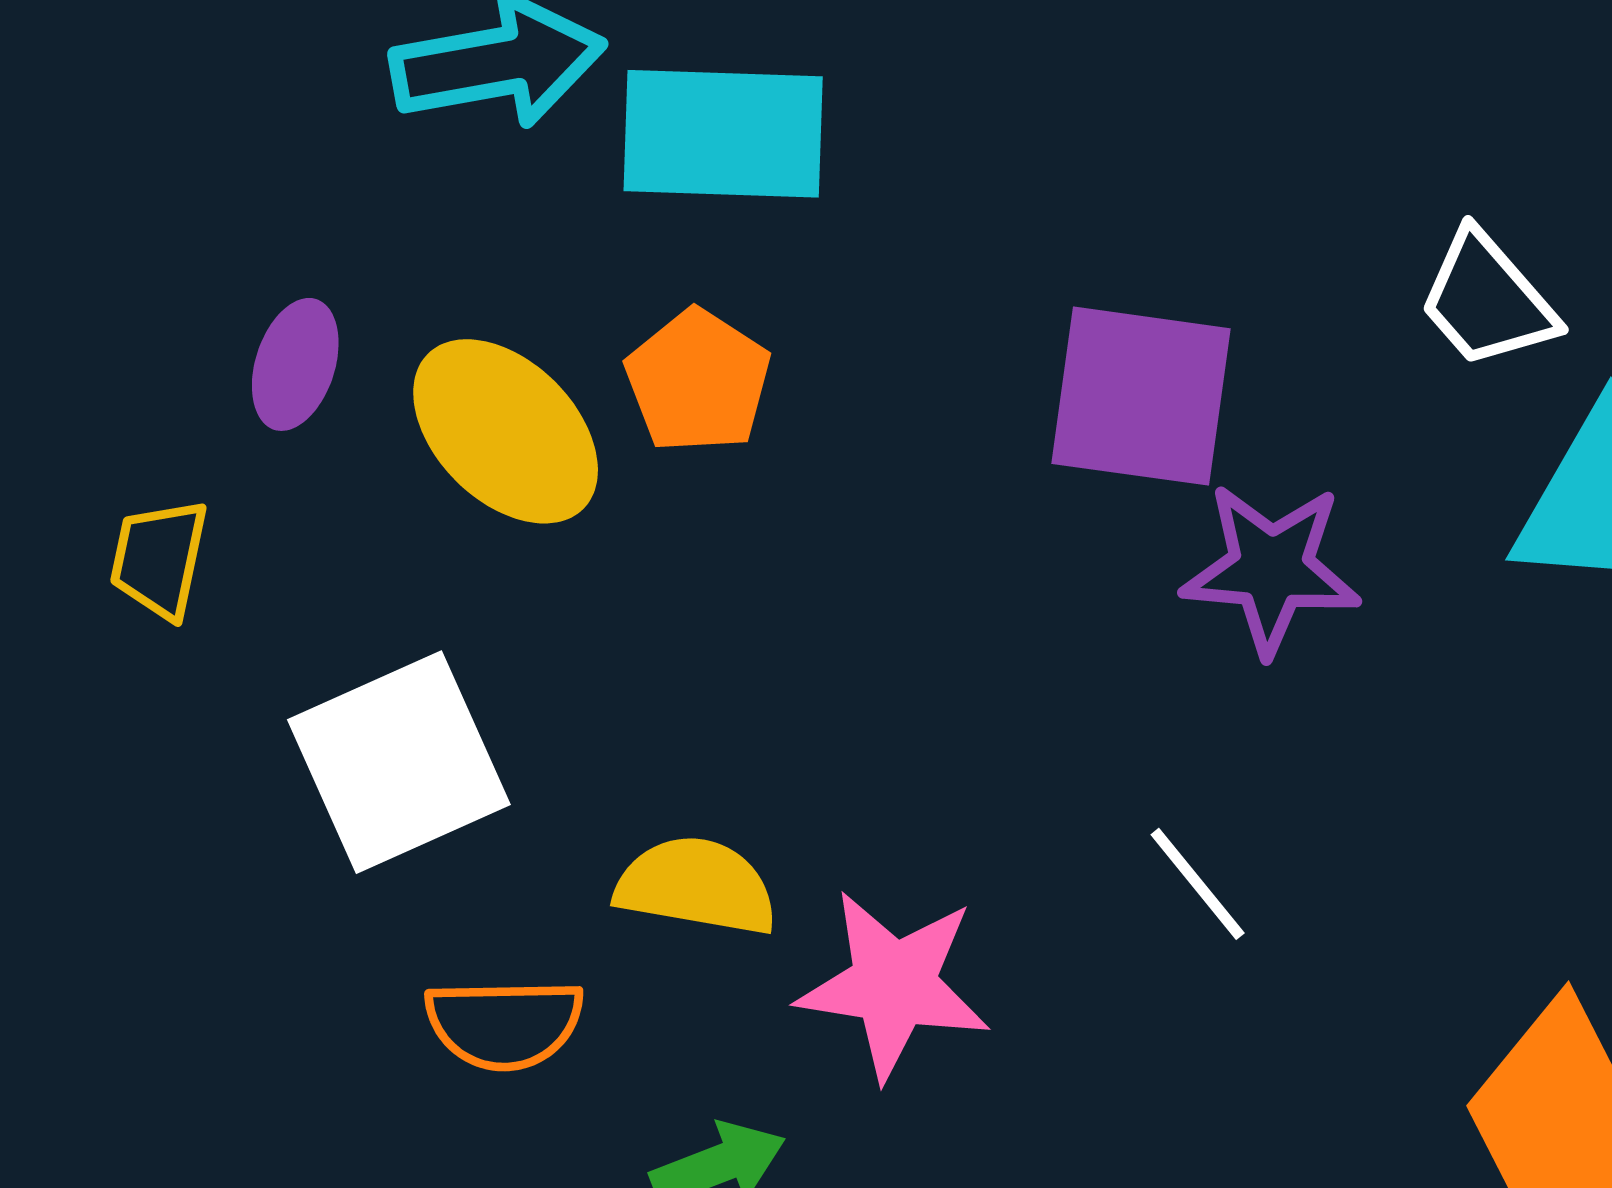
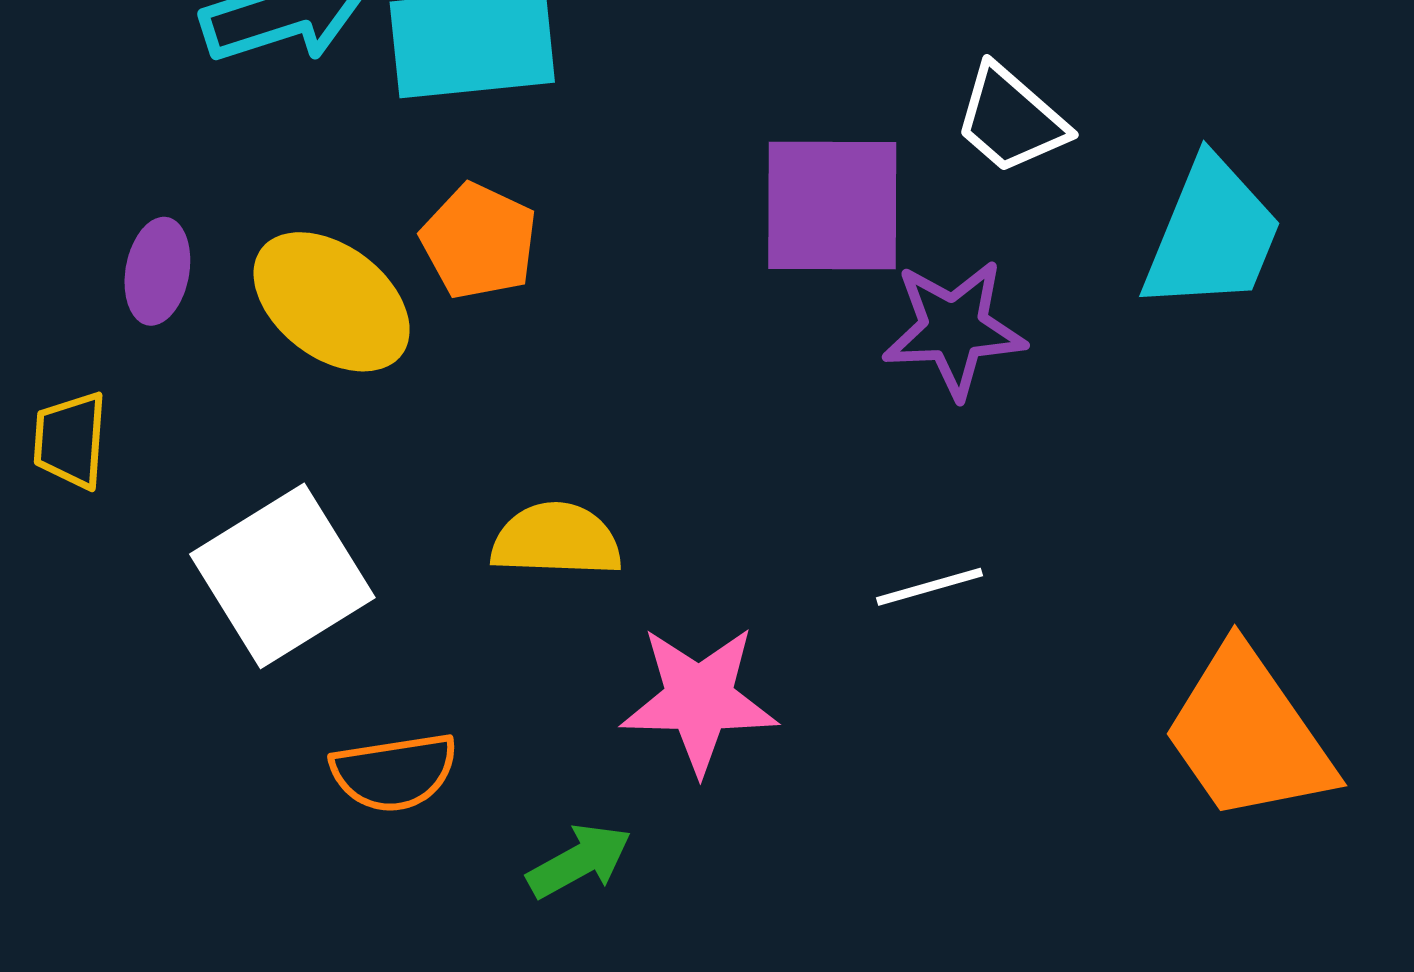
white trapezoid: (1487, 300) -> (1011, 119), moved
white line: (1198, 884) -> (930, 587), turned -59
yellow semicircle: (696, 886) -> (556, 540), moved

